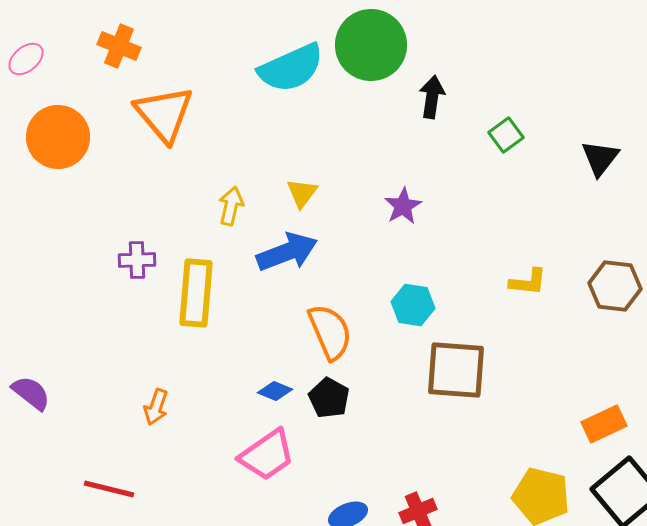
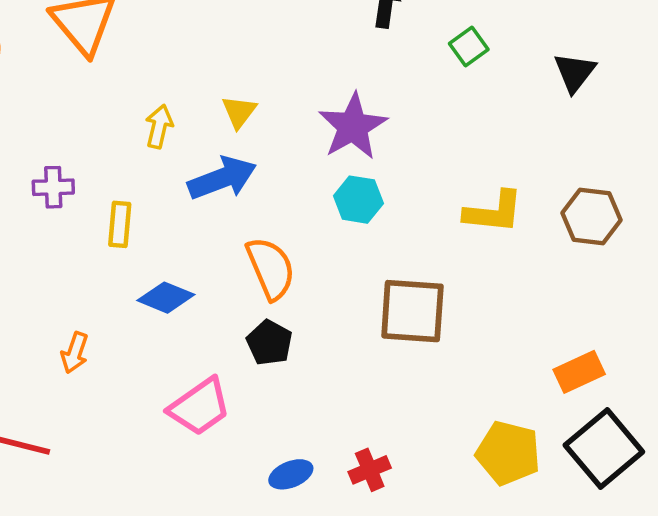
purple star: (403, 206) -> (353, 126), size x1.6
yellow L-shape: (528, 282) -> (494, 212), size x1.4
yellow rectangle: (196, 293) -> (120, 224), size x0.6
cyan hexagon: (413, 305) -> (358, 200), moved
blue diamond: (275, 391) -> (166, 298), moved, size x1.4

